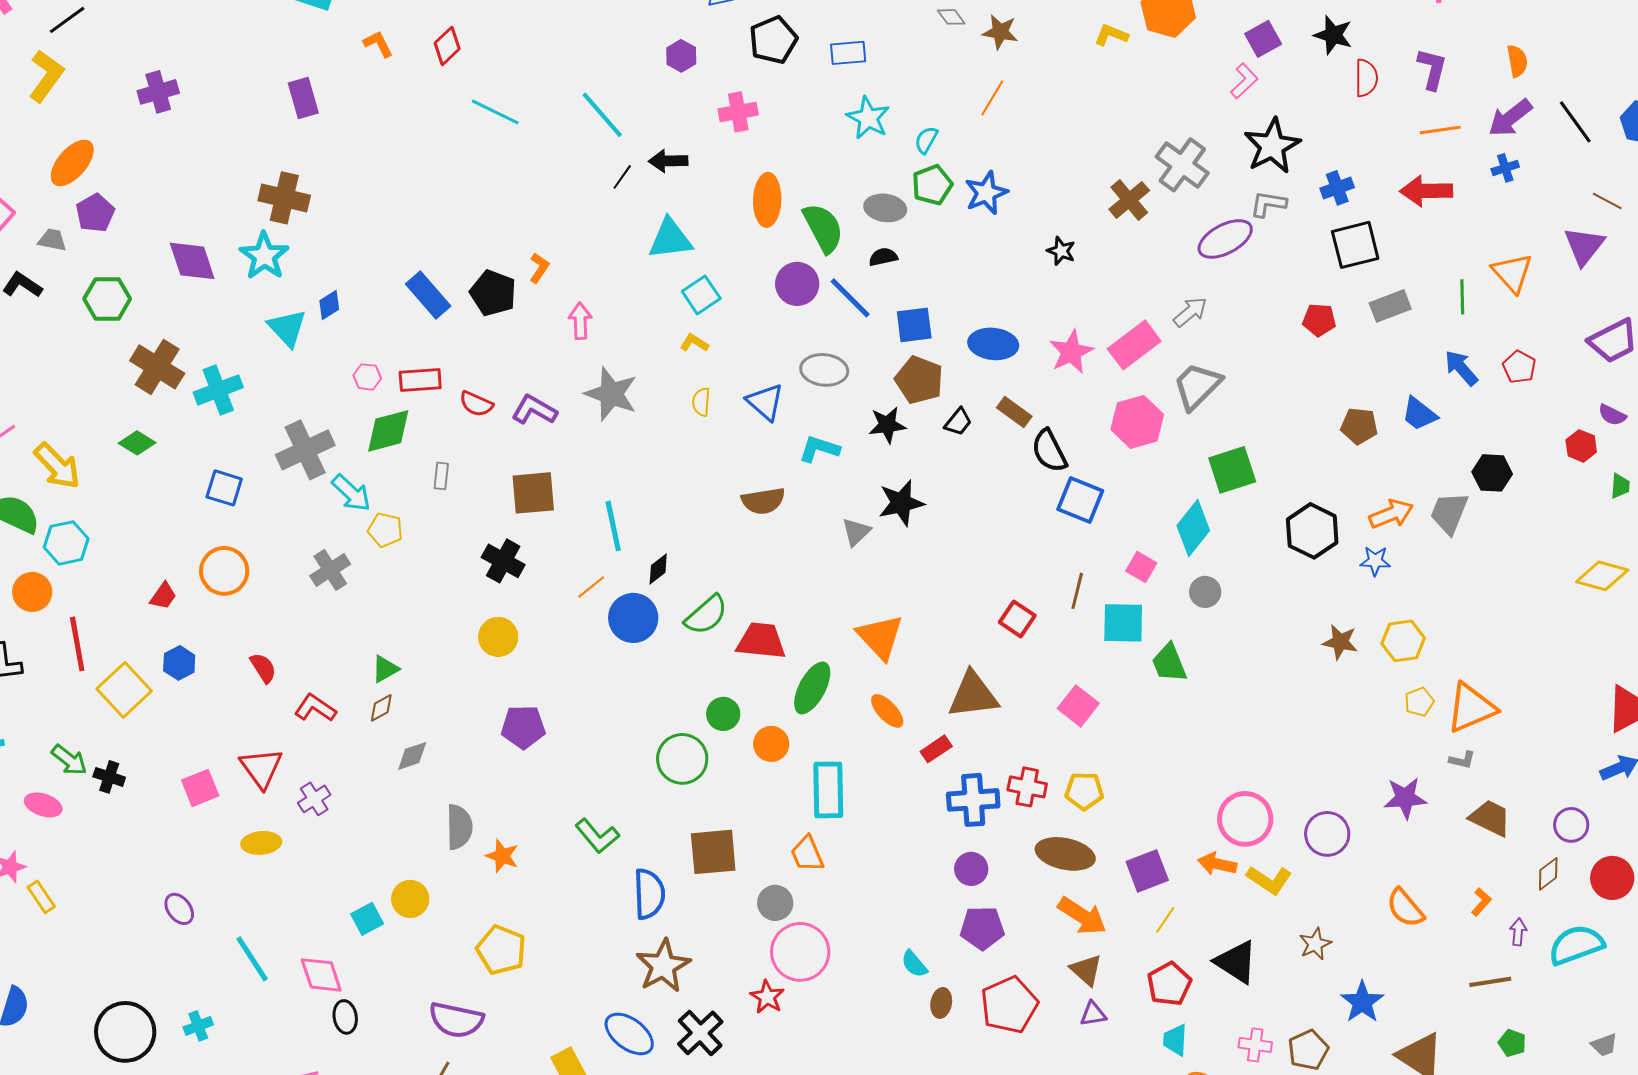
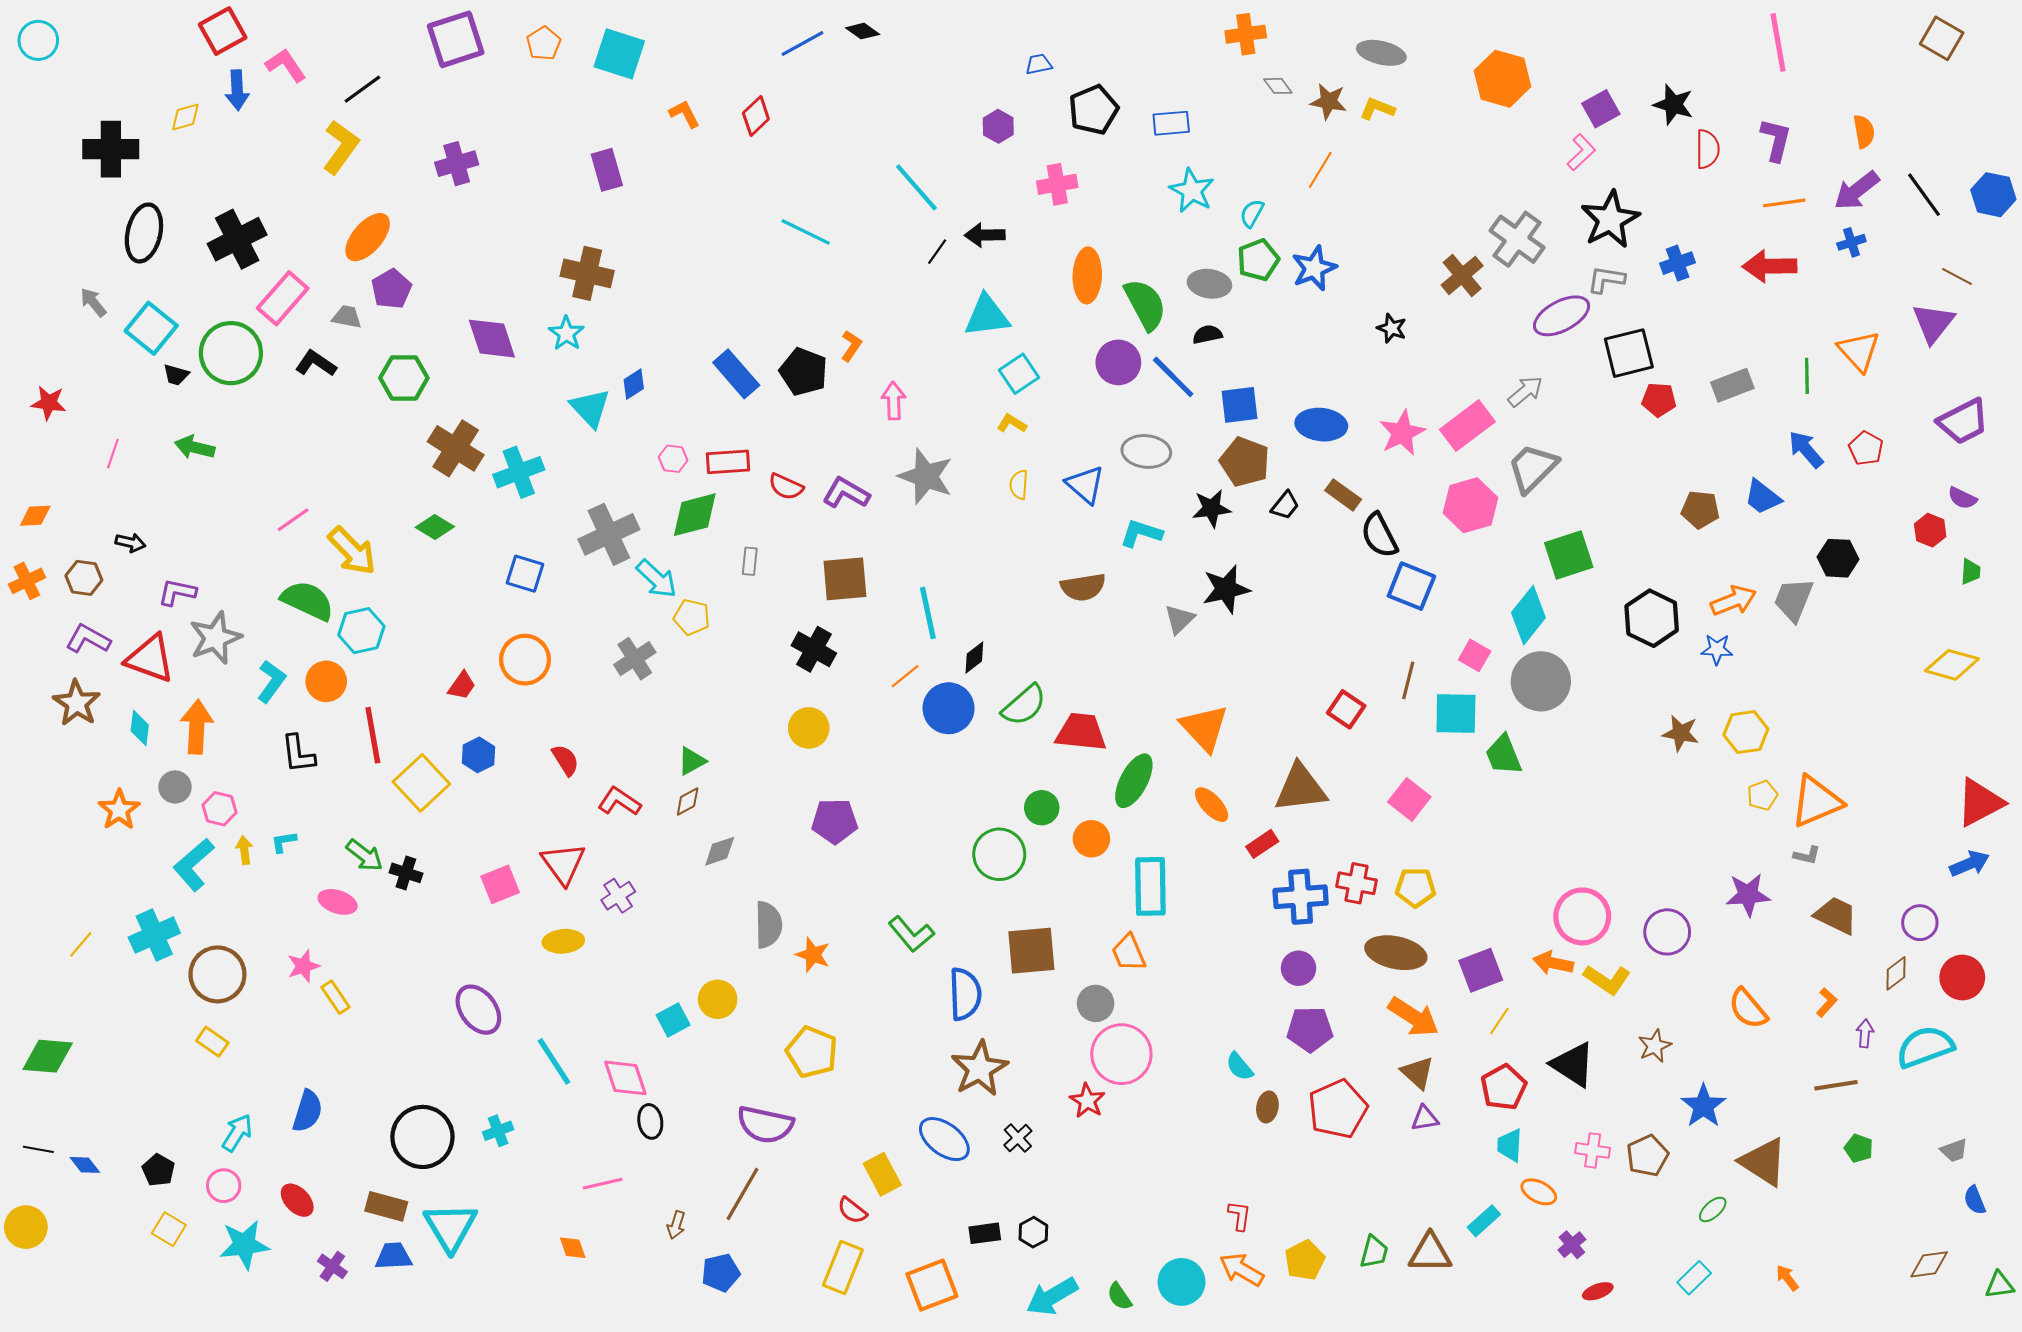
yellow L-shape: (1111, 35) -> (1377, 109), moved
cyan line: (495, 112) -> (806, 232), moved
black square: (1355, 245) -> (1629, 353), moved
cyan star: (264, 256) -> (566, 333), size x0.7
gray circle: (1205, 592) -> (1541, 681), size x1.8
purple ellipse: (179, 909) -> (478, 1010), size x1.5
black cross: (700, 1033) -> (1018, 1138), size x0.6

